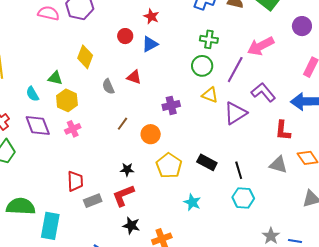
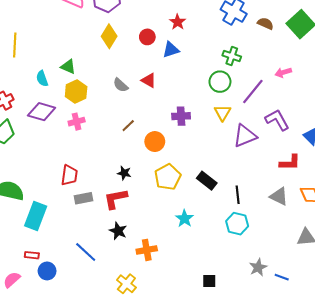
pink arrow: (261, 46) -> (283, 72), size x0.6
yellow diamond: (85, 57) -> (109, 36), moved
gray semicircle: (108, 86) -> (121, 85), turned -35
yellow triangle: (210, 95) -> (223, 113), turned 30
purple diamond: (38, 126) -> (42, 112), turned -64
red L-shape: (283, 131) -> (290, 163), turned -105

